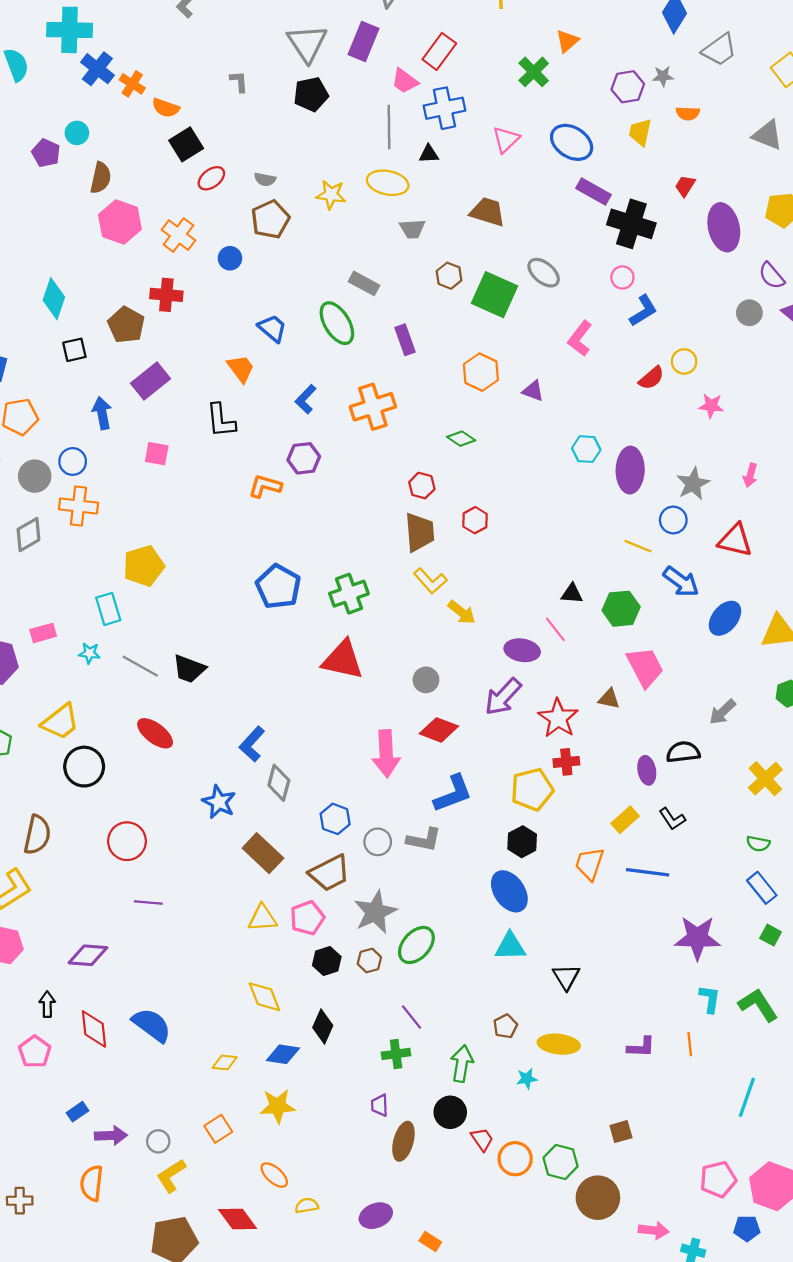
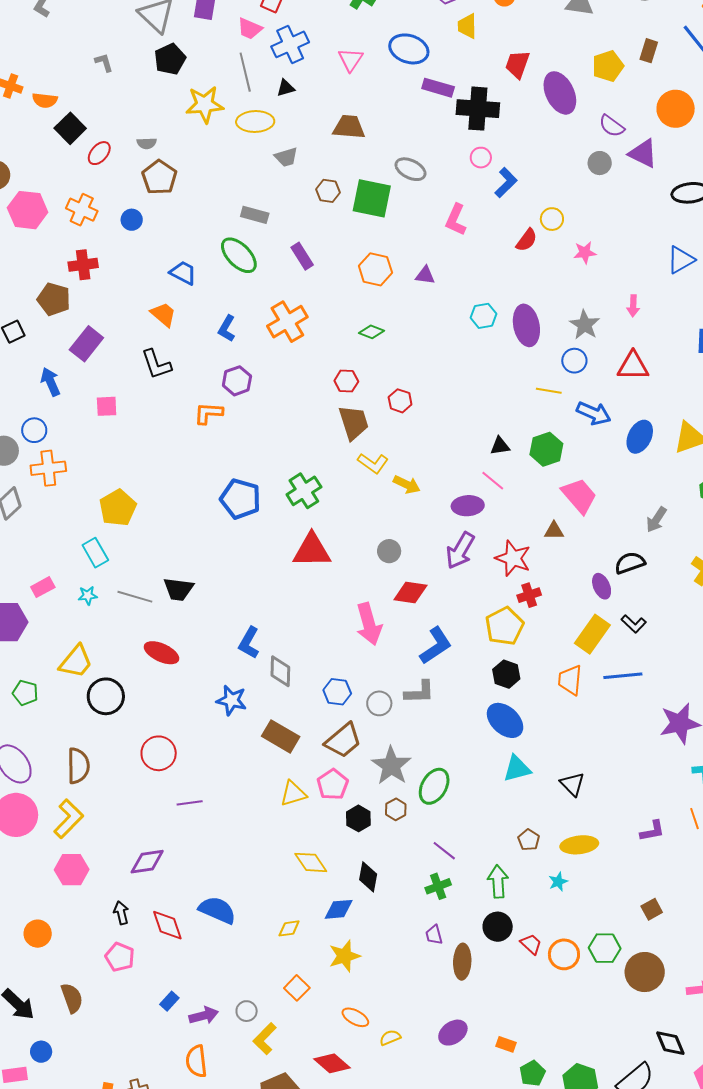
red trapezoid: (685, 186) -> (517, 64), size x1.4
yellow star: (331, 195) -> (205, 104), moved, size x1.4
yellow rectangle: (625, 820) -> (592, 634), size x1.5

